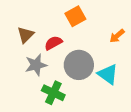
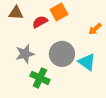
brown triangle: (26, 35) -> (16, 13), moved, turned 49
red semicircle: (53, 43) -> (40, 22), moved

